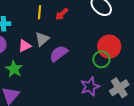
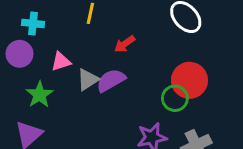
red arrow: (62, 14) -> (125, 44), moved
gray triangle: (42, 39) -> (88, 80), moved

